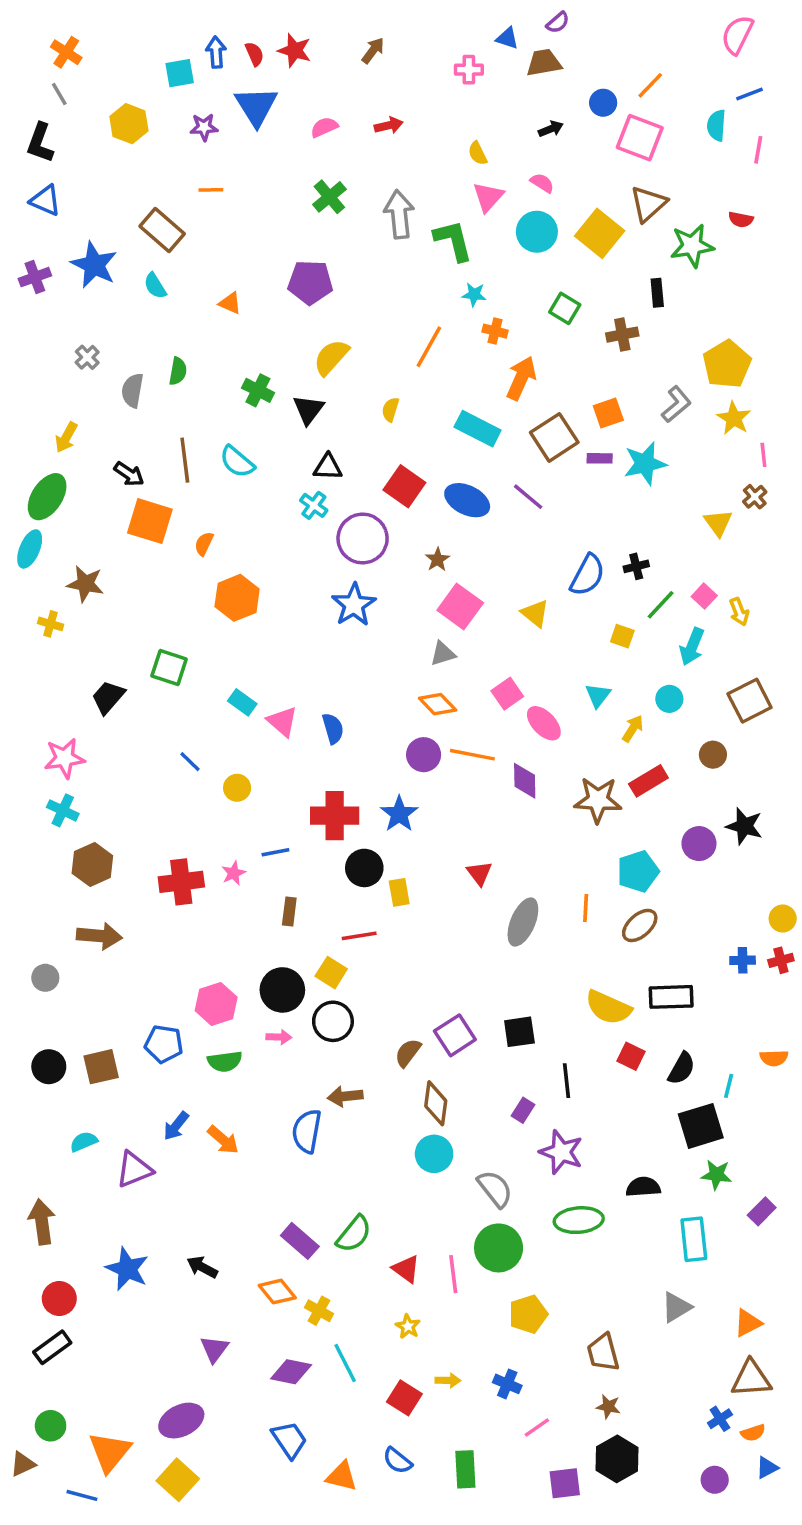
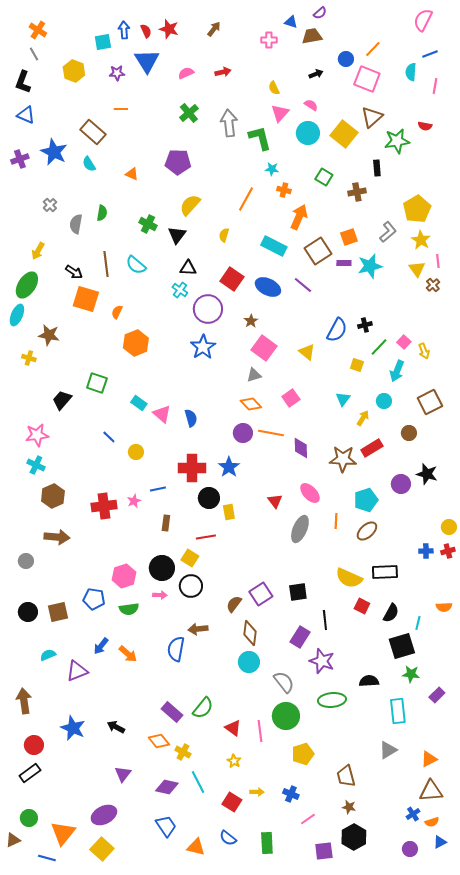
yellow triangle: (718, 523) -> (417, 269), moved
pink ellipse: (544, 723) -> (310, 493), moved
purple rectangle: (523, 1110) -> (300, 637), size x1.5

